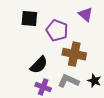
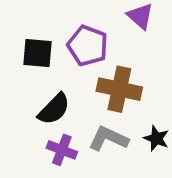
black square: (29, 19) -> (38, 53), moved

